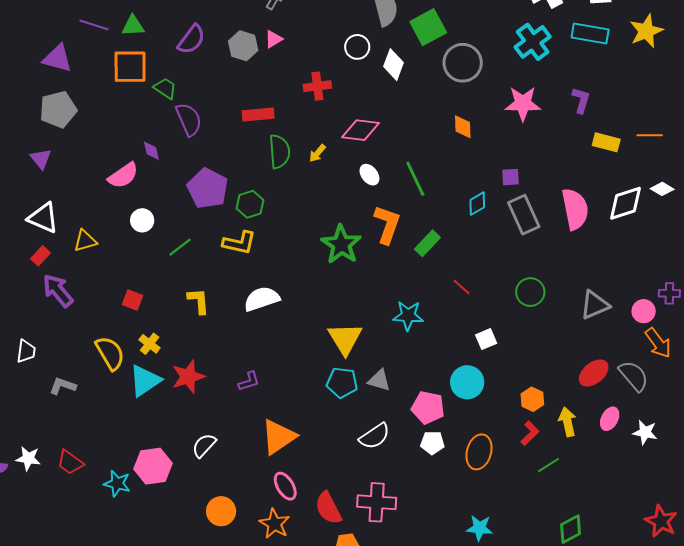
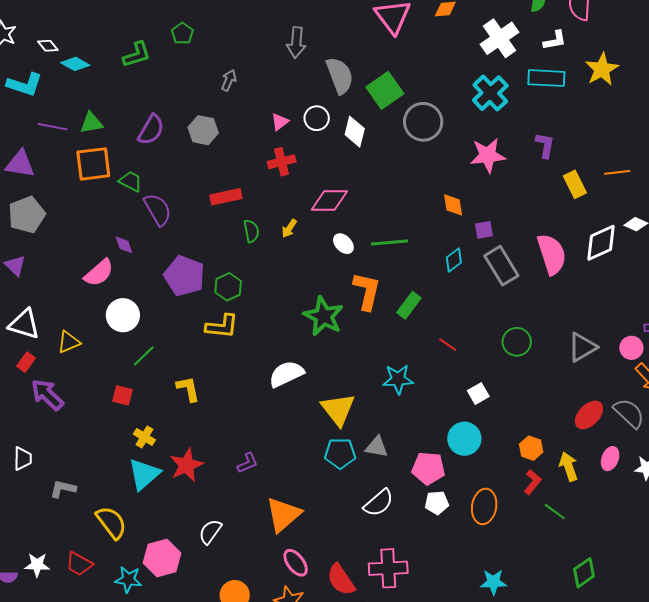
pink triangle: (274, 39) -> (280, 122), moved
orange diamond: (463, 127) -> (453, 205), moved
yellow rectangle: (606, 142) -> (575, 184), turned 56
green semicircle: (279, 152) -> (251, 231), size x0.7
green line: (415, 179) -> (389, 242), turned -63
white circle: (142, 220) -> (123, 315), size x1.4
green line: (180, 247) -> (144, 356), moved
white semicircle: (262, 299) -> (286, 374), moved
yellow semicircle: (110, 353) -> (111, 523), moved
green line: (548, 465) -> (555, 512), turned 75

